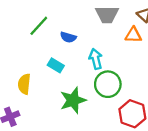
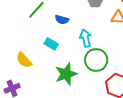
yellow semicircle: (24, 84) -> (24, 60), turned -48

